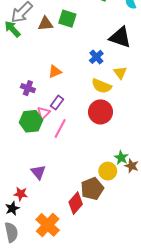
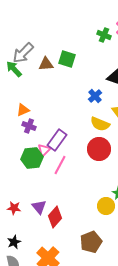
orange triangle: (55, 71) -> (23, 110), moved
purple rectangle: (57, 103) -> (57, 140), size x1.5
brown pentagon: (92, 189) -> (91, 242), moved
red star: (21, 194) -> (14, 208), moved
red diamond: (76, 203) -> (55, 217), moved

